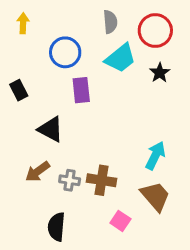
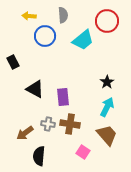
gray semicircle: (110, 22) -> (63, 15), moved
yellow arrow: (23, 23) -> (29, 16), moved, turned -88
black star: (160, 73) -> (107, 82), moved
purple rectangle: (81, 90) -> (63, 97), moved
brown arrow: (38, 172) -> (25, 133), moved

